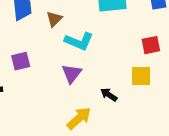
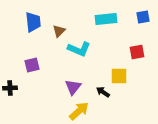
purple triangle: (72, 74) -> (73, 87), moved
yellow square: (141, 76) -> (119, 76), moved

